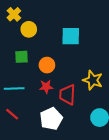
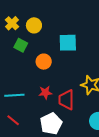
yellow circle: (29, 29) -> (34, 25), moved
green square: (22, 57) -> (21, 45), moved, turned 32
orange circle: (47, 65) -> (44, 62), moved

